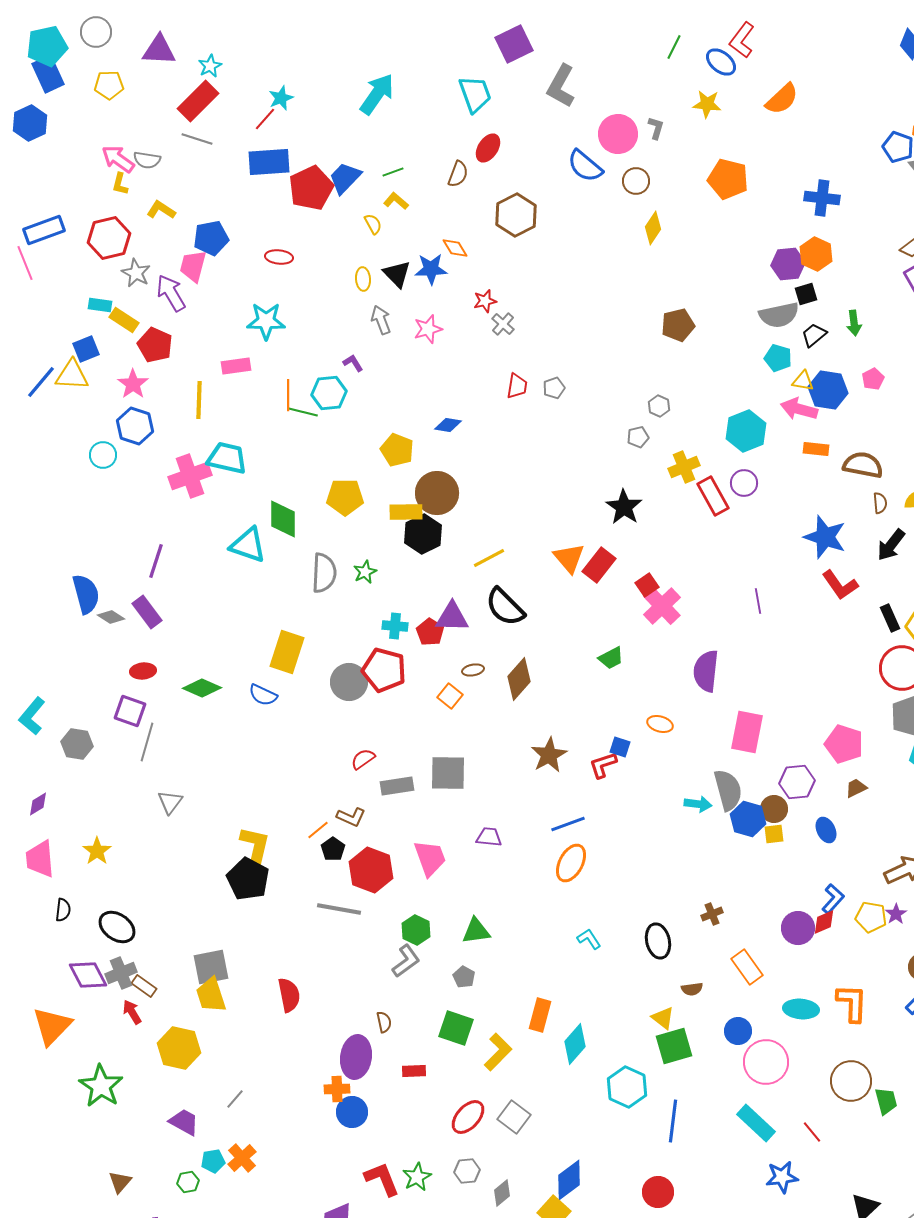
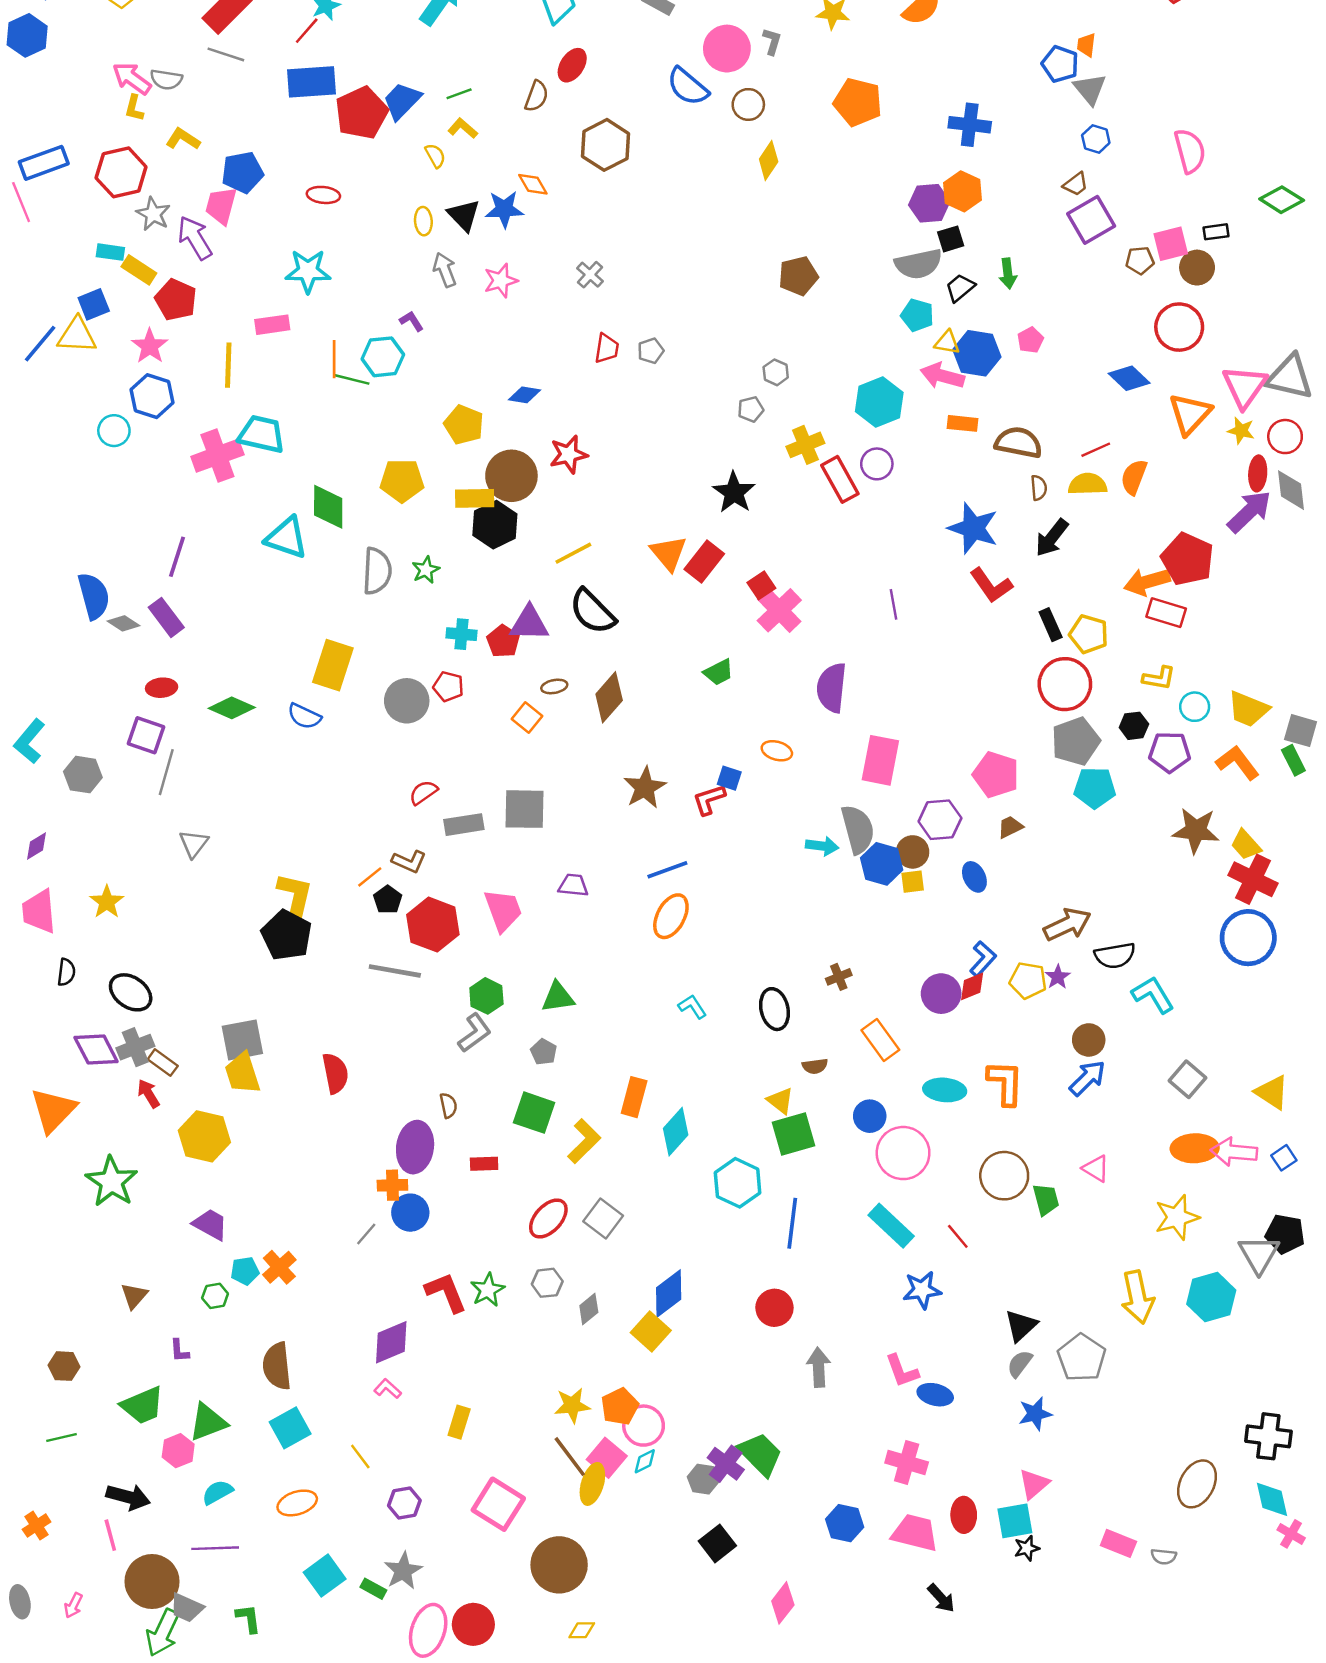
red star: (485, 301) -> (569, 454), moved, size x1.4
red pentagon: (384, 670) -> (448, 686), size x0.6
gray line: (235, 1099) -> (366, 1234), moved

